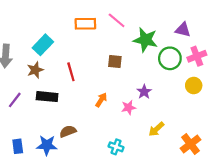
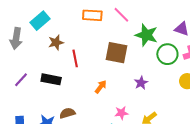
cyan rectangle: (43, 45) -> (40, 21), moved
brown square: (115, 62) -> (116, 53), size x1.6
brown star: (35, 70) -> (56, 42), moved
pink star: (129, 107) -> (121, 113), moved

